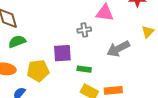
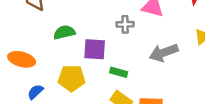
green semicircle: (17, 42) -> (64, 32), moved
yellow pentagon: (38, 71) -> (72, 78), moved

